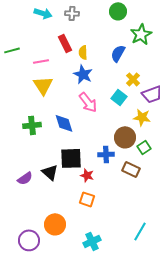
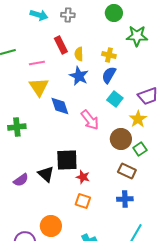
green star: (141, 34) -> (137, 36), turned 30
blue semicircle: (118, 53) -> (109, 75), moved
yellow cross: (133, 79) -> (109, 55), moved, turned -32
pink arrow: (88, 102) -> (90, 120), moved
yellow star: (142, 117) -> (138, 119), turned 30
blue diamond: (64, 123) -> (60, 106), moved
green cross: (32, 125) -> (17, 127), moved
blue cross: (106, 154) -> (125, 199), moved

